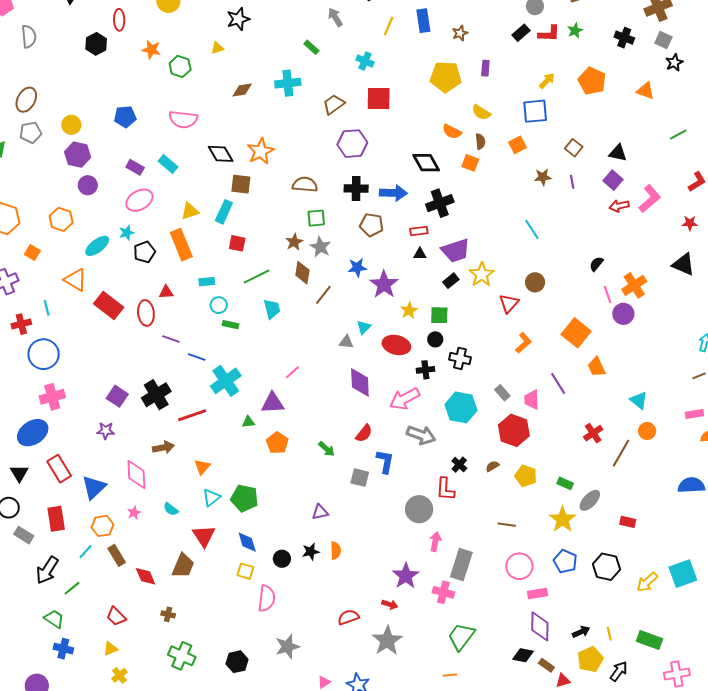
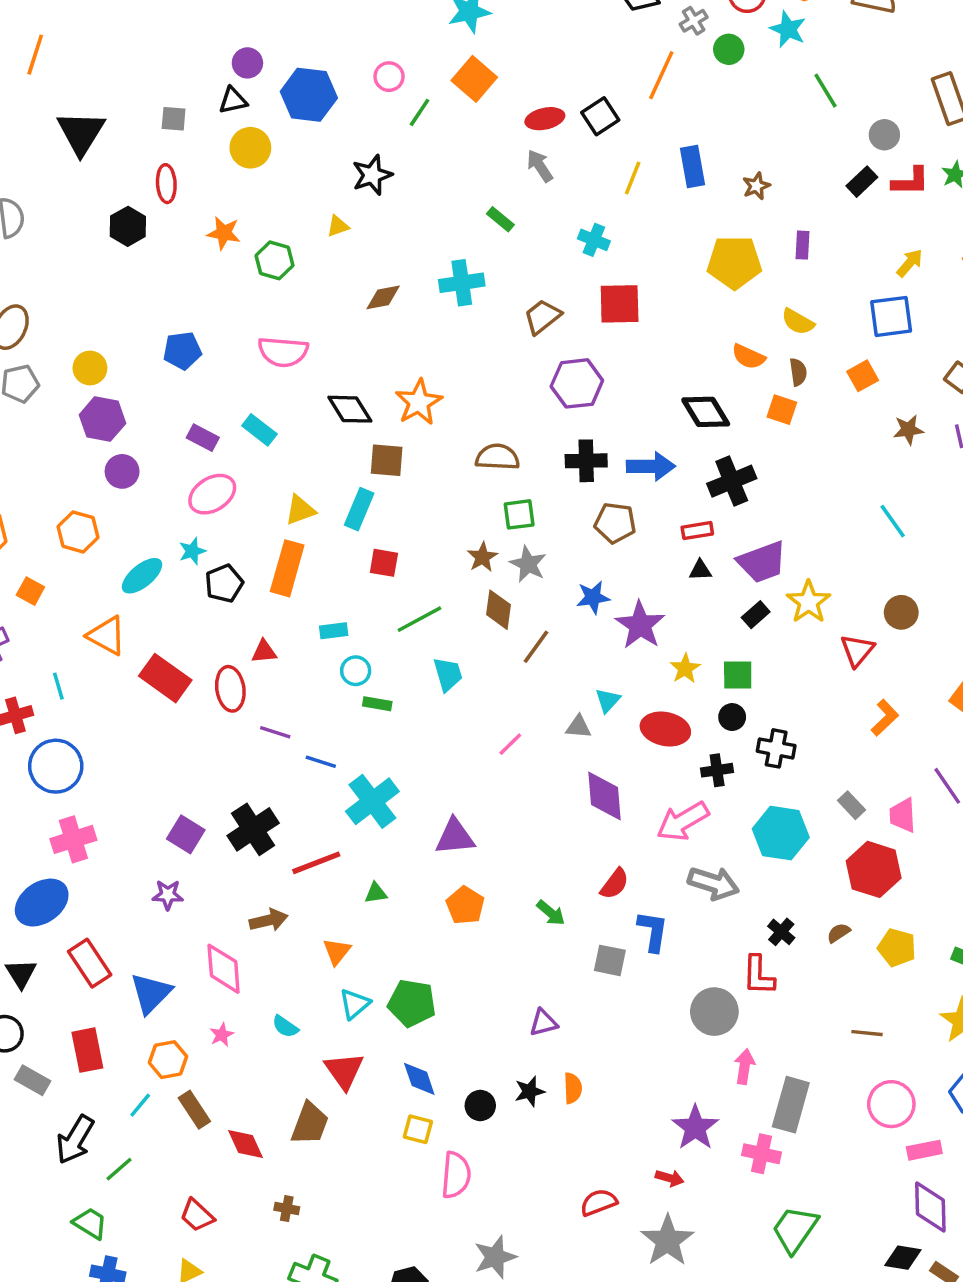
orange rectangle: (181, 245) -> (287, 568), turned 40
pink line: (292, 372) -> (510, 744), moved
green triangle: (248, 422) -> (376, 893), moved

